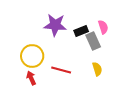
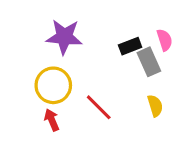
purple star: (55, 25) -> (64, 37), moved
red line: (61, 70) -> (99, 107), turned 30

